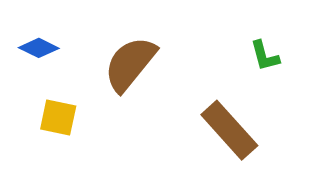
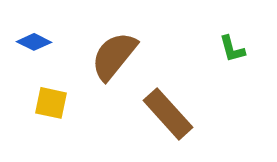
brown rectangle: (229, 130) -> (168, 114), moved

